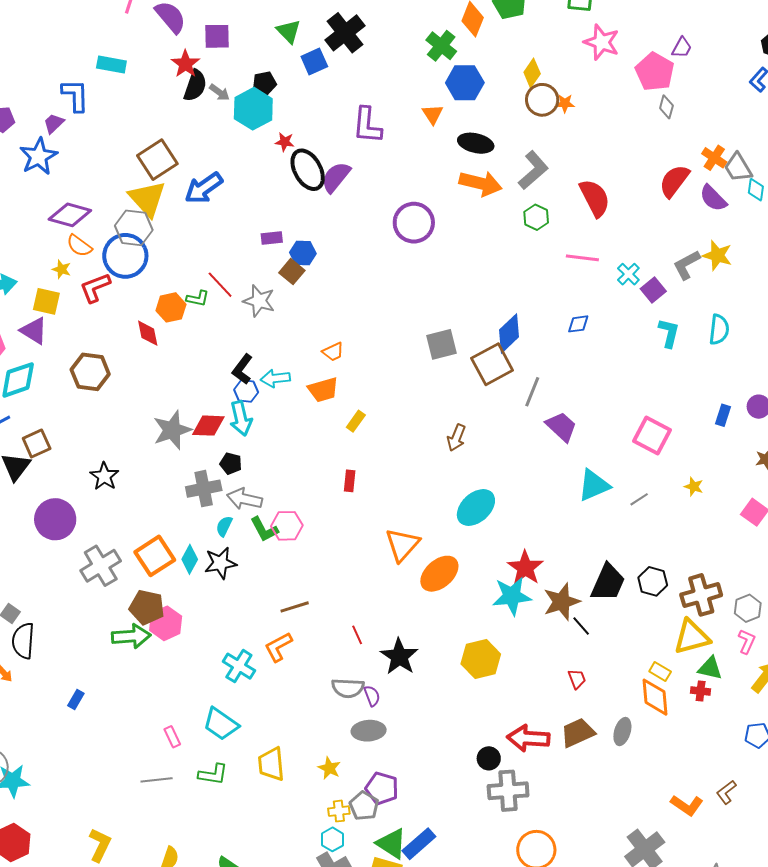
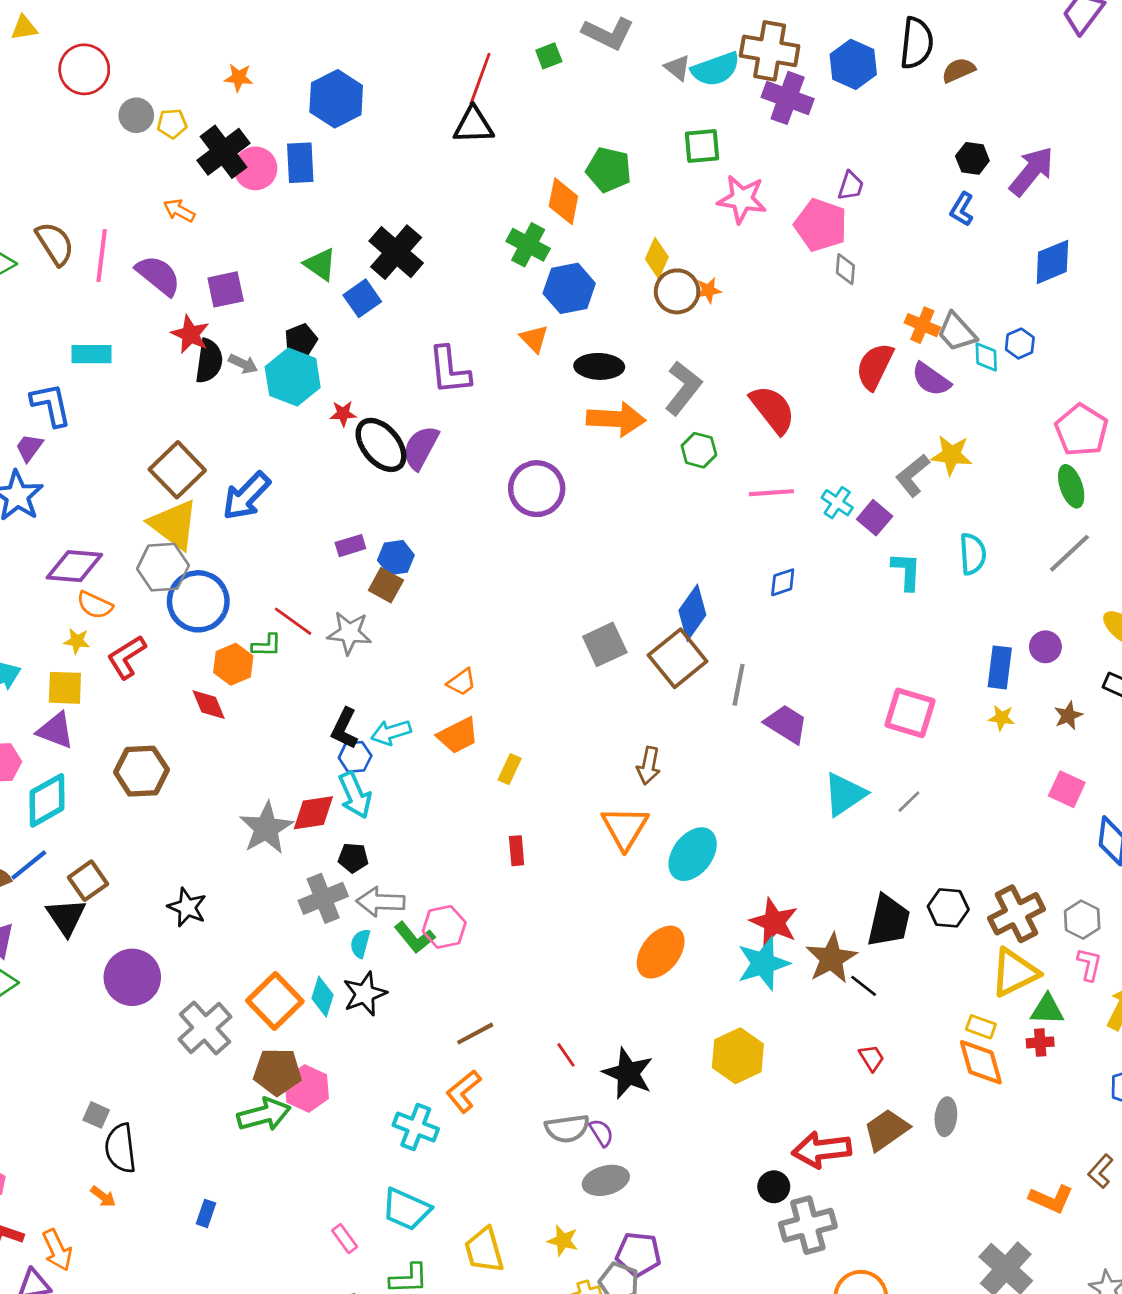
blue circle: (125, 256) -> (198, 601), moved
blue rectangle: (723, 415) -> (1000, 667), size x1.4
yellow star: (694, 487) -> (1002, 718), moved
orange triangle: (402, 545) -> (625, 828), moved

